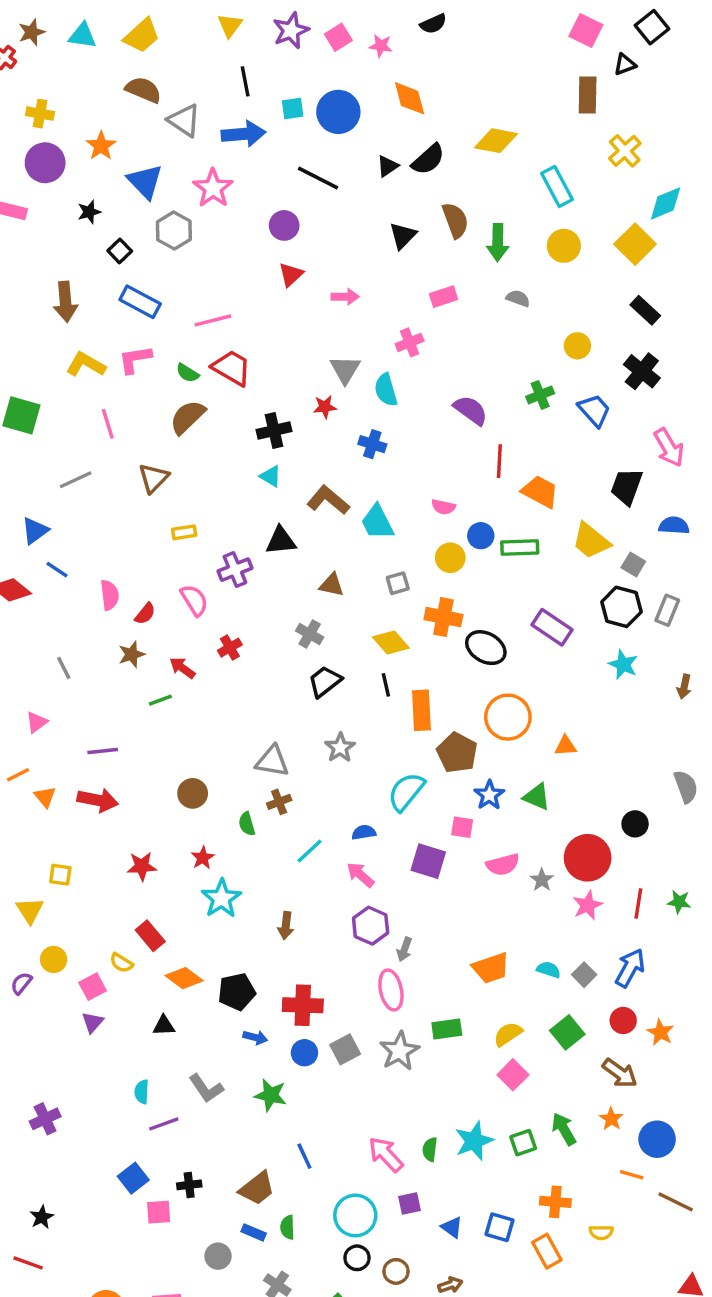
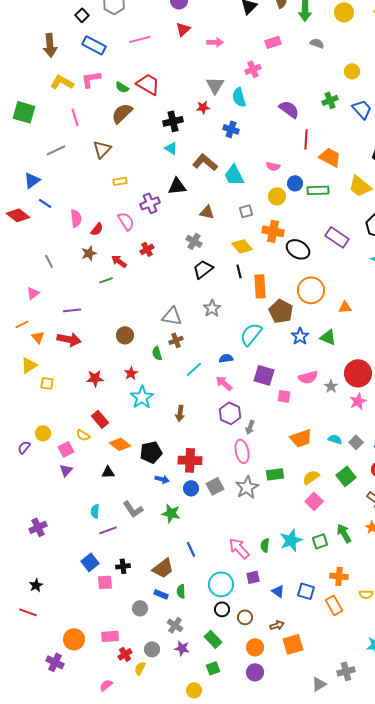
pink line: (213, 320) -> (140, 39), moved
pink square: (462, 827) -> (284, 396), moved
yellow triangle: (30, 910) -> (29, 365), moved, turned 30

